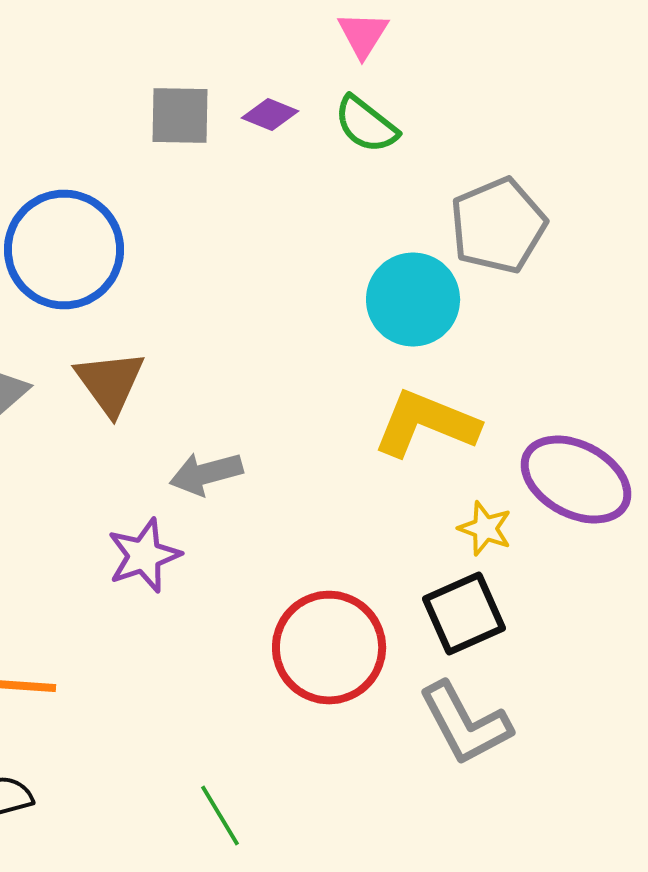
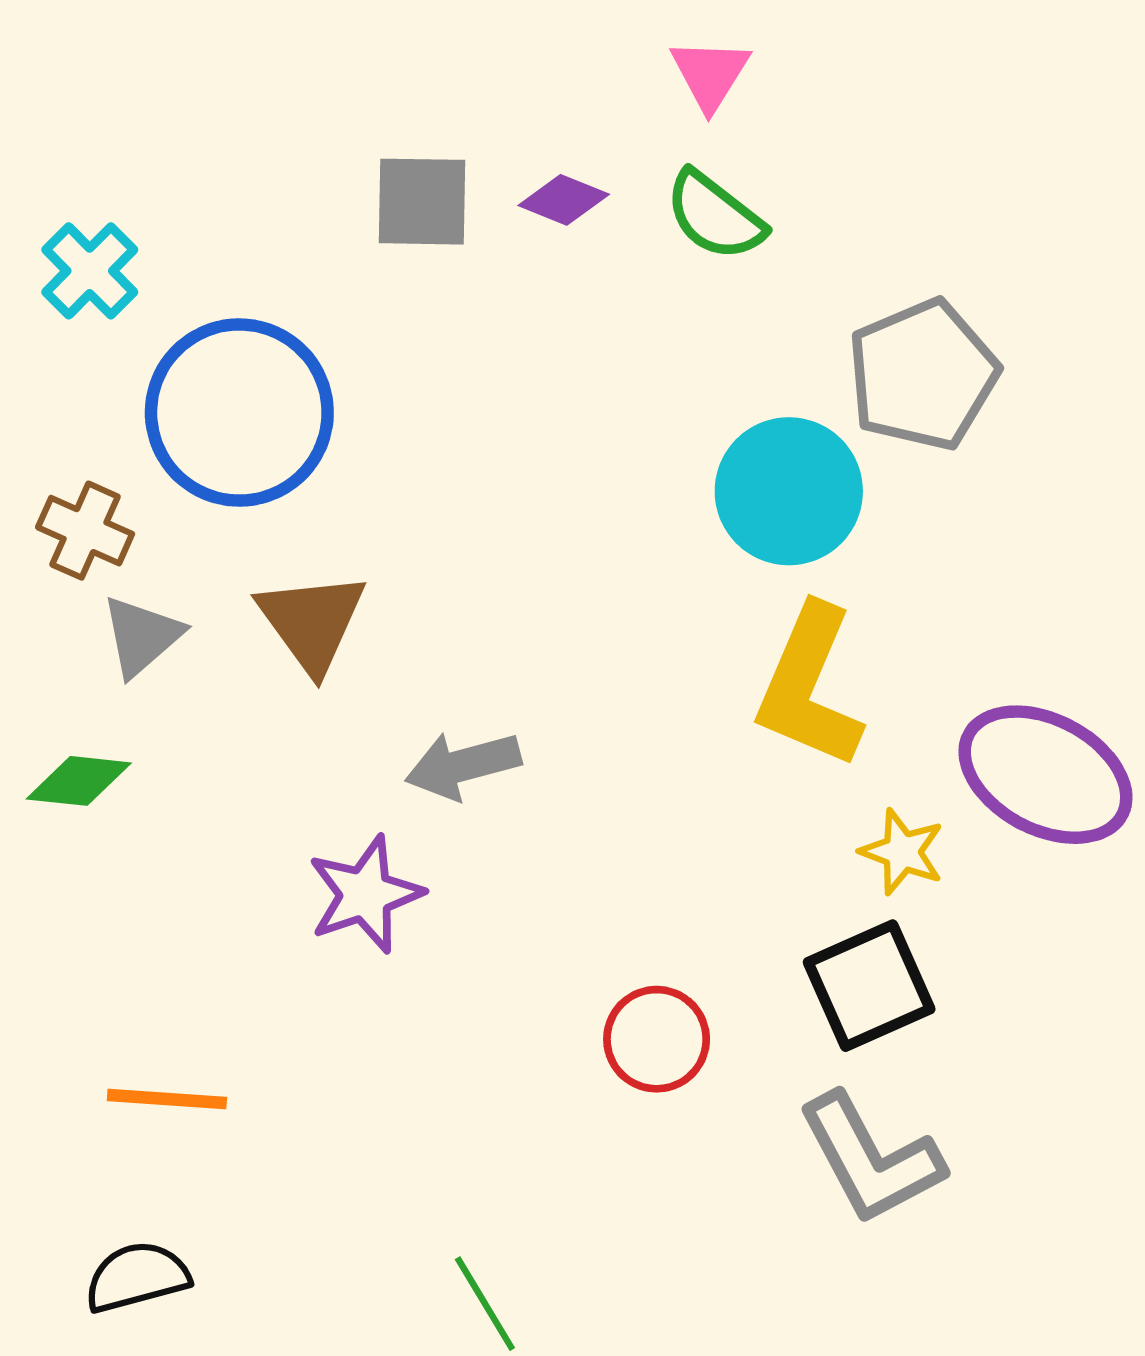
yellow L-shape: (426, 424) -> (809, 686), turned -89
red circle: (329, 648) -> (657, 1039), size x0.6

